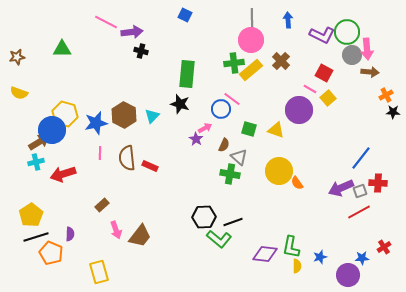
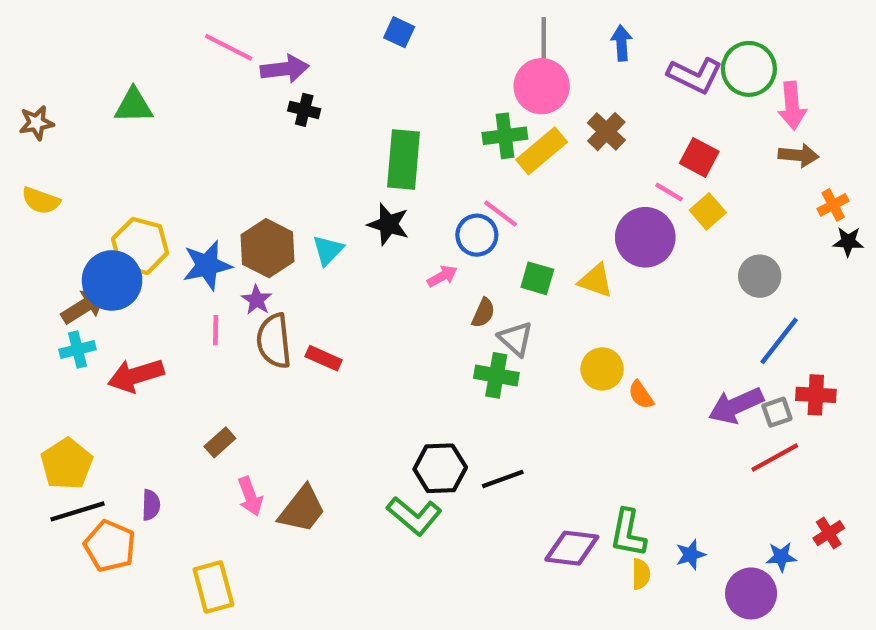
gray circle: (352, 55) -> (760, 276), moved
purple star: (196, 139) -> (257, 300), moved
yellow circle: (279, 171) -> (602, 369), size x0.7
green L-shape: (219, 239) -> (414, 516), moved

